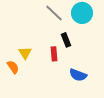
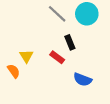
red rectangle: (54, 54) -> (57, 57), turned -48

